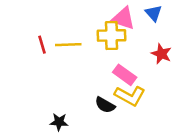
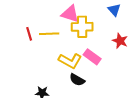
pink triangle: (123, 18) -> (70, 14), moved
yellow L-shape: (130, 96) -> (70, 61), moved

